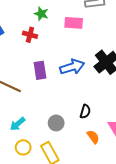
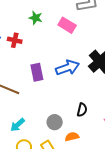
pink rectangle: (74, 23) -> (67, 25), turned 30
red cross: (30, 35) -> (15, 40), moved
orange semicircle: (93, 137) -> (72, 137), moved, turned -64

